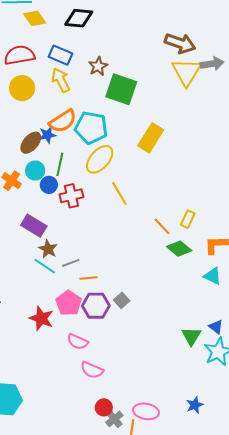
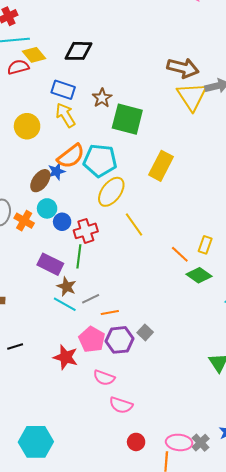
red semicircle: (19, 55) -> (18, 67), moved, size x0.7
green line: (60, 164) -> (79, 256), moved
gray cross: (114, 419) -> (201, 443), moved

